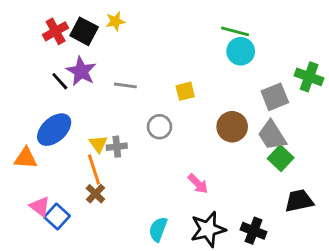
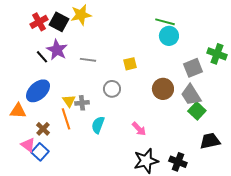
yellow star: (115, 21) -> (81, 15), size x1.5
brown cross: (95, 194) -> (43, 129), moved
cyan semicircle: (158, 229) -> (98, 125), moved

